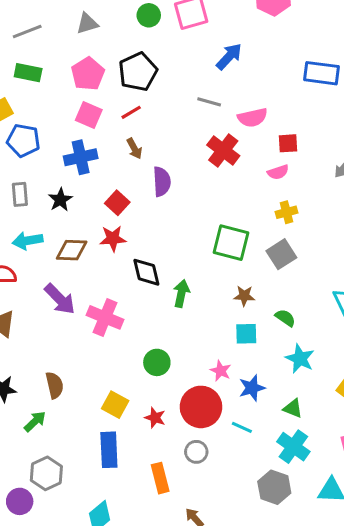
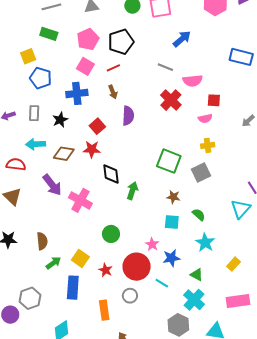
green arrow: (35, 421) -> (53, 263), moved

